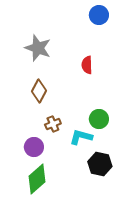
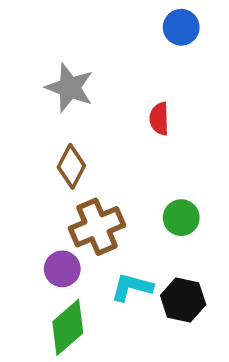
brown cross: (53, 124) -> (97, 227), size x1.8
cyan L-shape: (81, 137) -> (132, 287), moved

